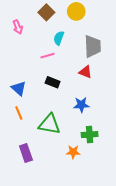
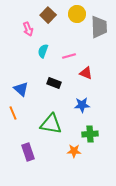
pink arrow: (18, 27) -> (28, 29), moved
cyan semicircle: (59, 38) -> (43, 51), moved
gray trapezoid: (93, 46) -> (99, 27), moved
pink line: (47, 56) -> (69, 56), moved
orange line: (19, 113) -> (13, 113), moved

